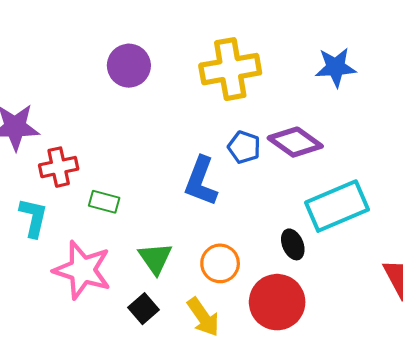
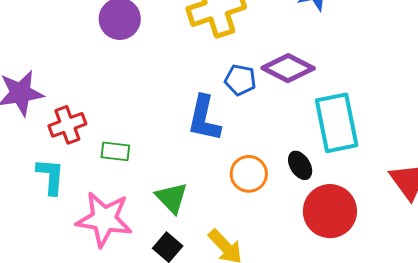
cyan rectangle: (337, 206) -> (337, 123), turned -70
orange circle: (220, 263) -> (249, 174), moved
red circle: (277, 302) -> (330, 211), moved

